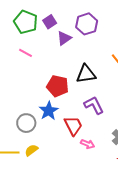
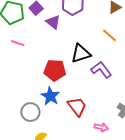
purple triangle: (64, 38) -> (53, 22), turned -35
purple L-shape: (94, 105) -> (101, 70), moved
pink arrow: (88, 144) -> (101, 127), moved

